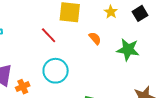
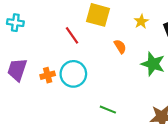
orange cross: (23, 87) -> (48, 75), moved

